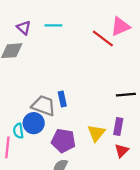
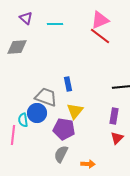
pink triangle: (120, 27) -> (100, 20), moved
purple triangle: (24, 28) -> (26, 18), moved
blue rectangle: (62, 99) -> (68, 84), moved
yellow triangle: (96, 133) -> (75, 111), moved

